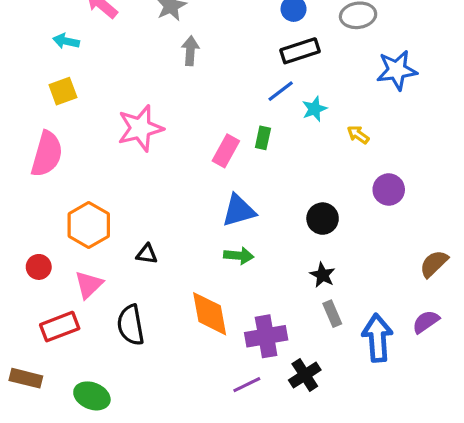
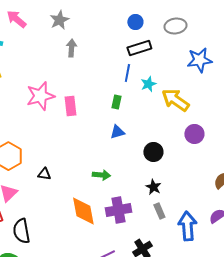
blue line: (281, 91) -> (127, 73), turned -42
yellow arrow: (358, 135) -> (175, 100), size x2.0
pink rectangle: (226, 151) -> (70, 106), moved, turned -36
blue triangle: (239, 210) -> (117, 132), moved, size x0.7
black semicircle: (131, 325) -> (21, 231), moved
purple cross: (266, 336) -> (118, 210), moved

